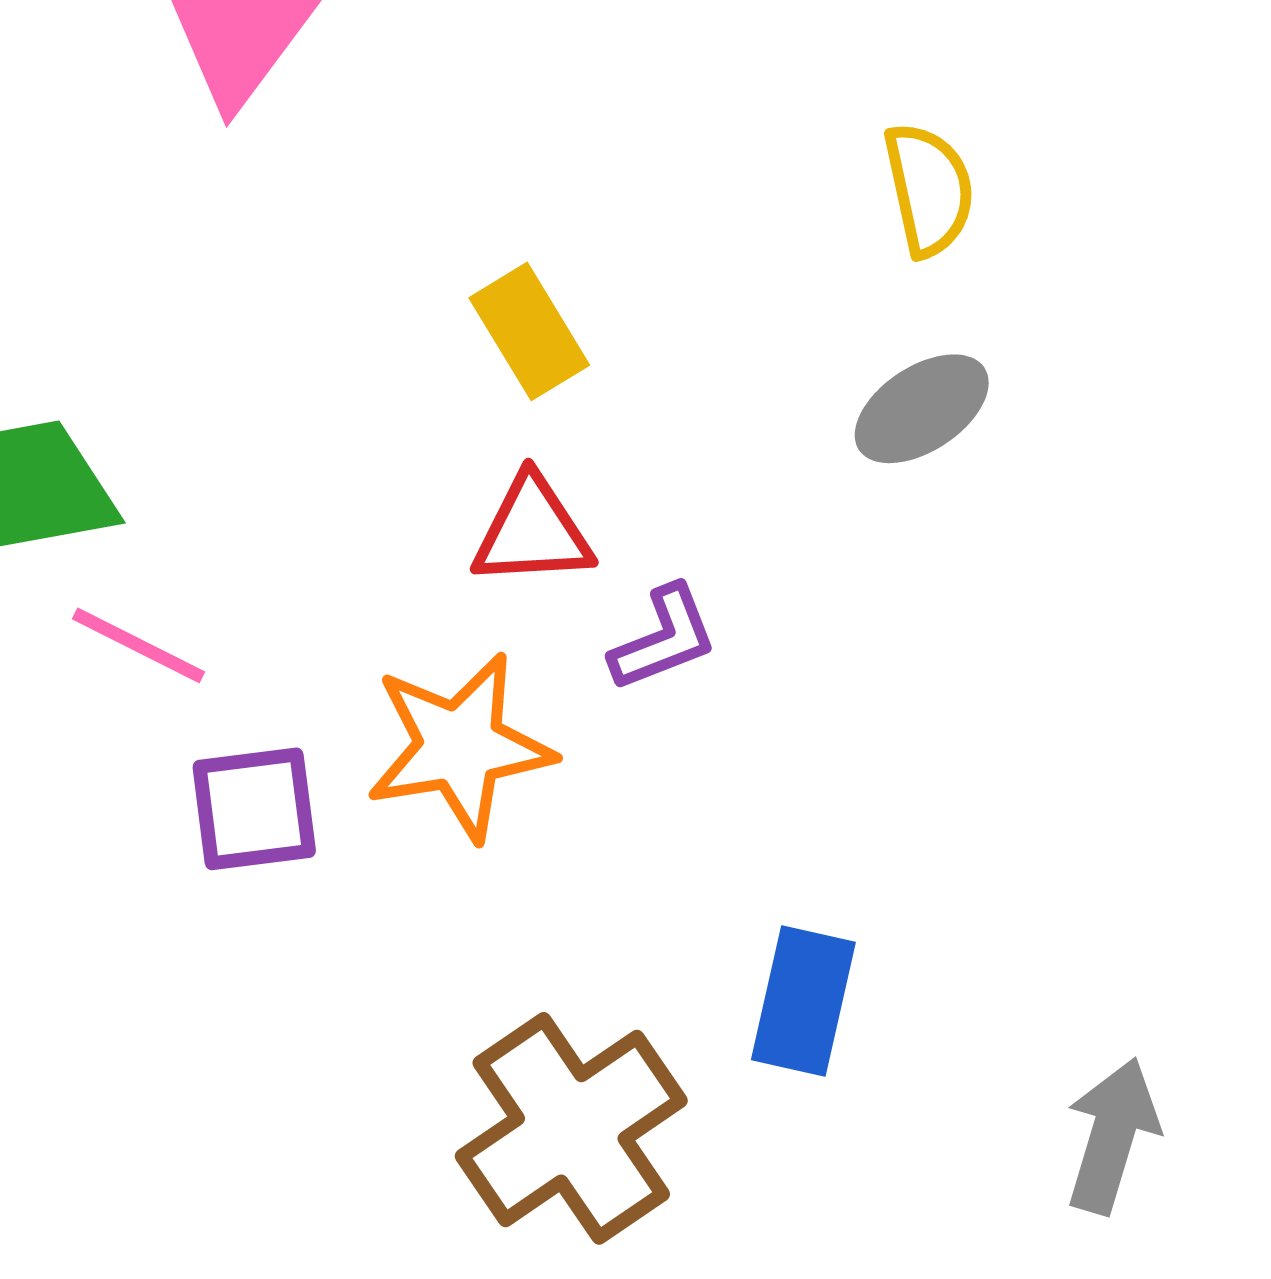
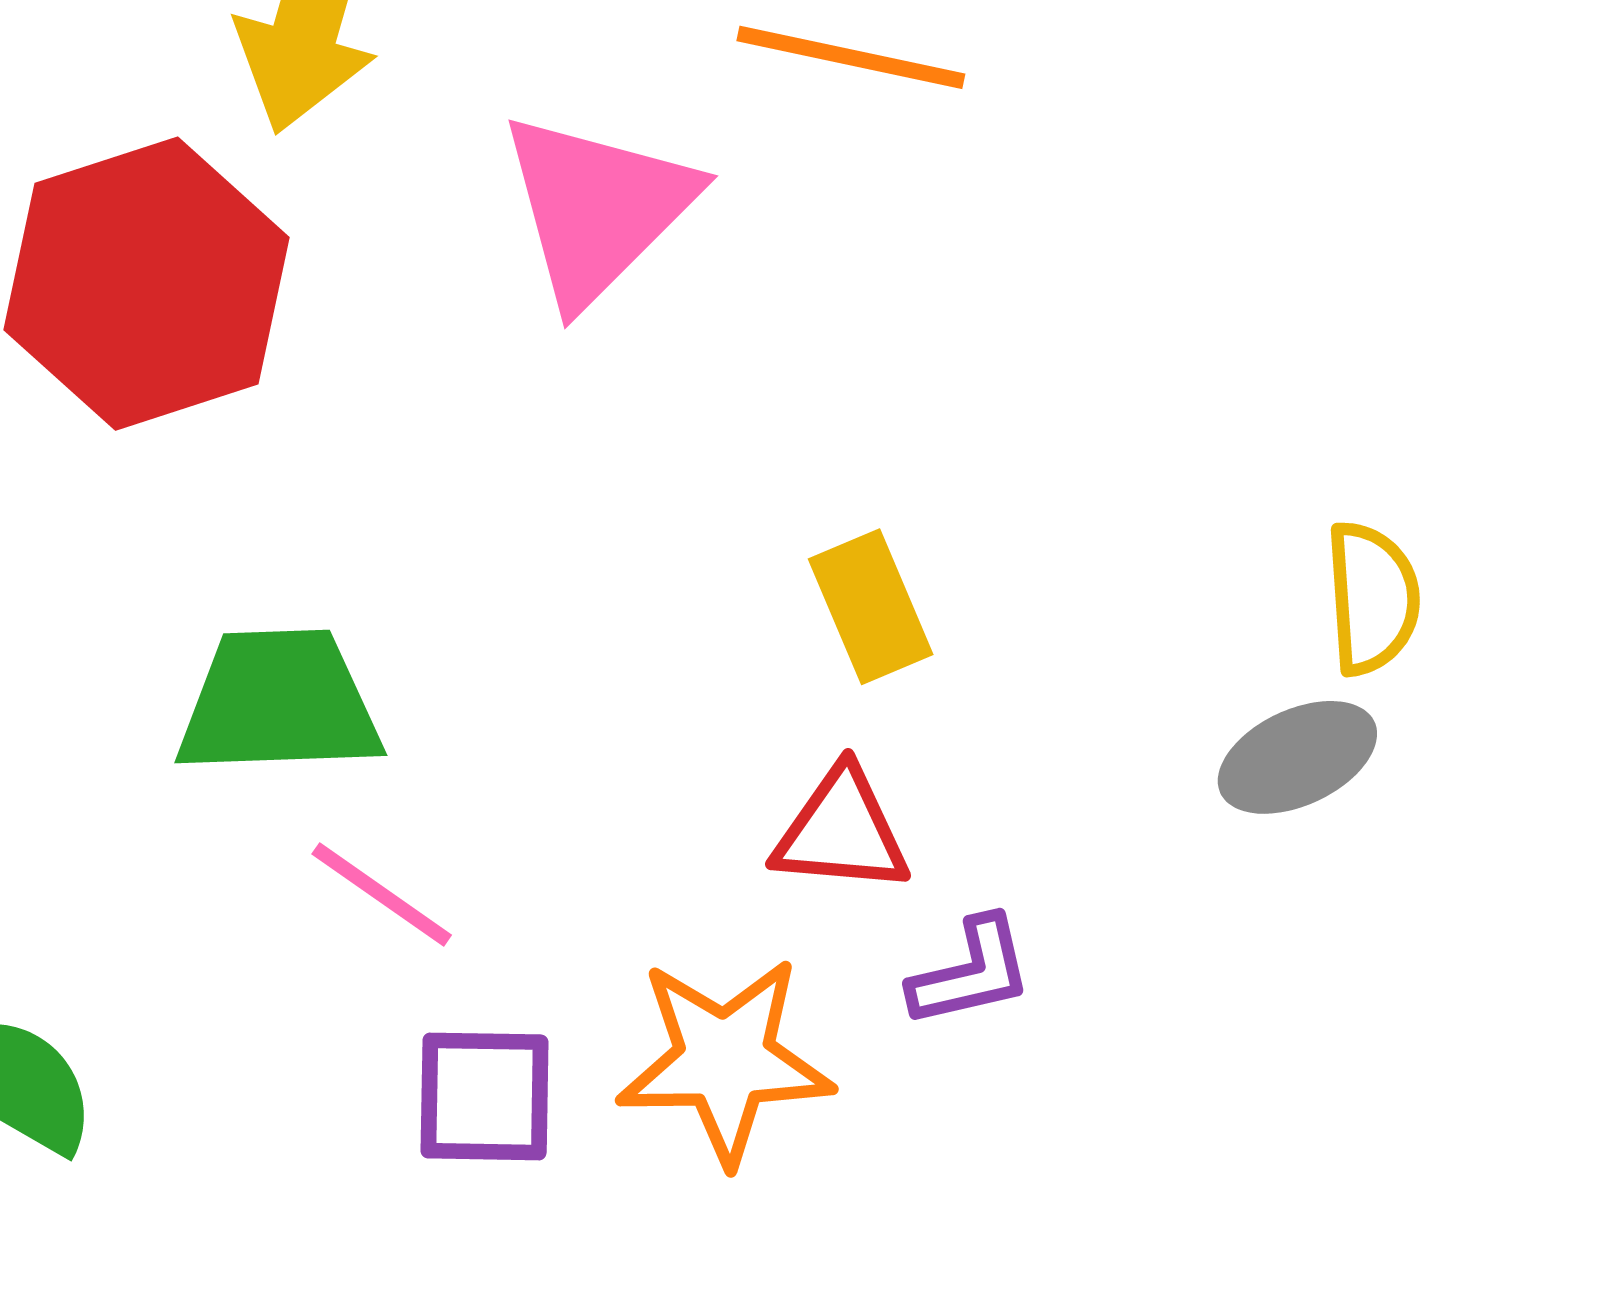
yellow semicircle: (929, 189) -> (1372, 598), moved

